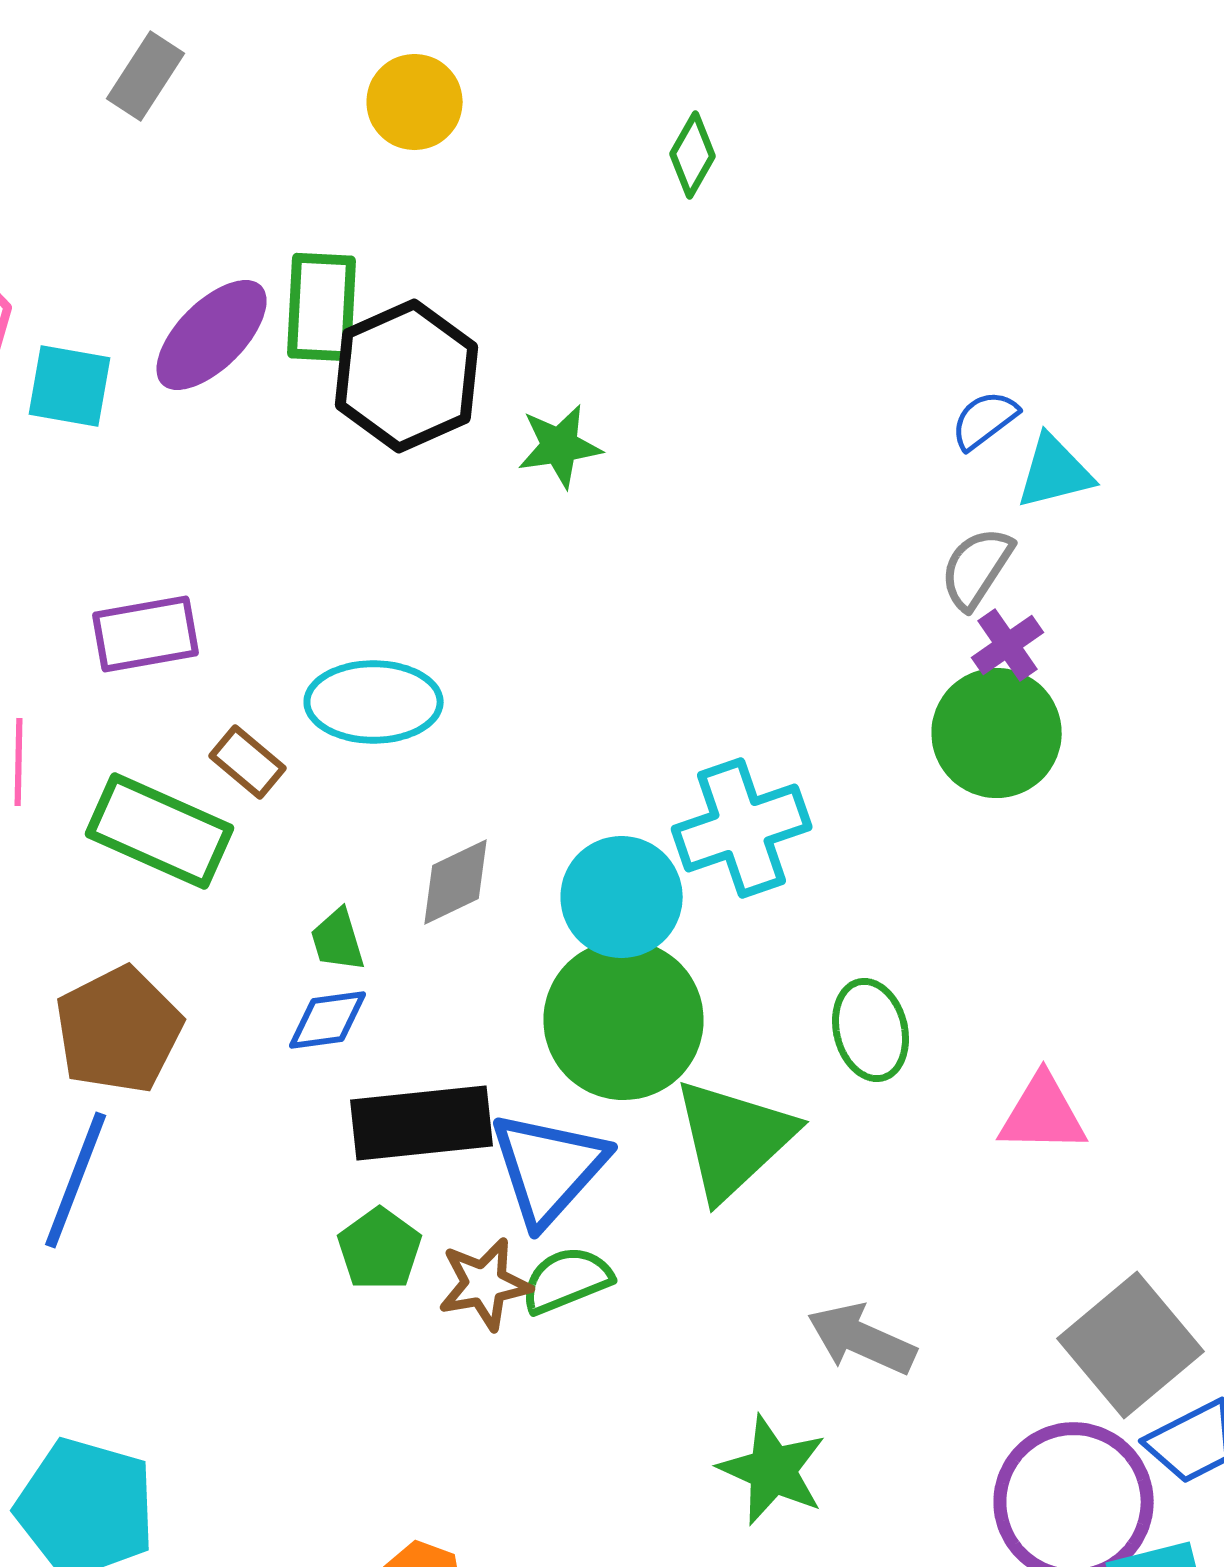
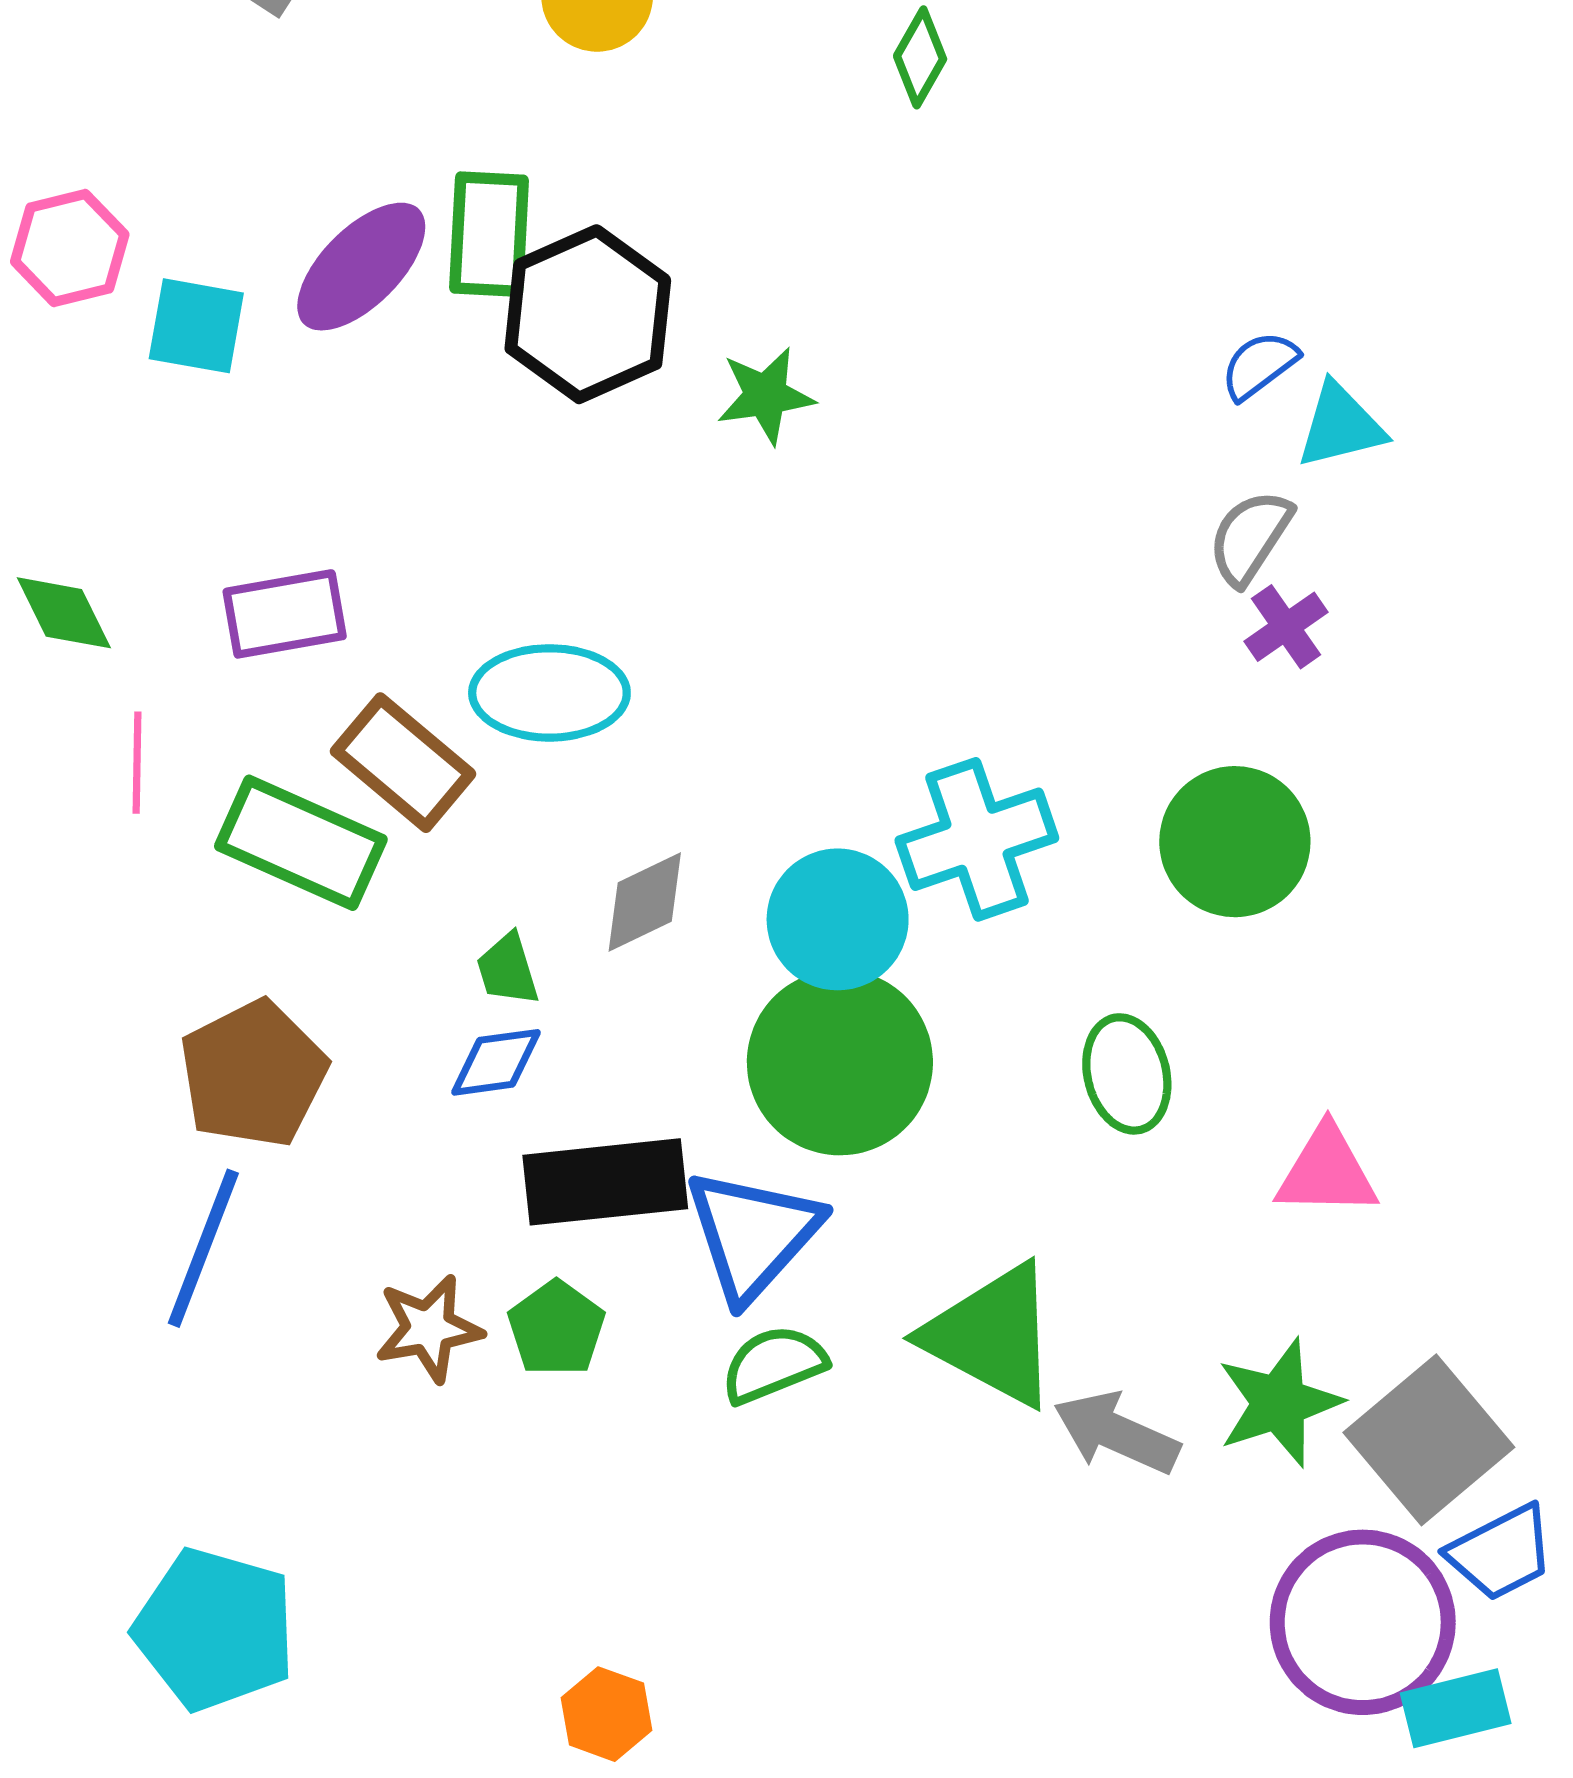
green circle: (997, 733) -> (1235, 842), moved
brown rectangle: (248, 762) -> (403, 763), size x1.6
green triangle: (734, 1139) -> (992, 1335), moved, turned -49
brown star: (485, 1284) -> (429, 1328), moved
green star: (773, 1470) -> (1279, 1403), moved, turned 30

